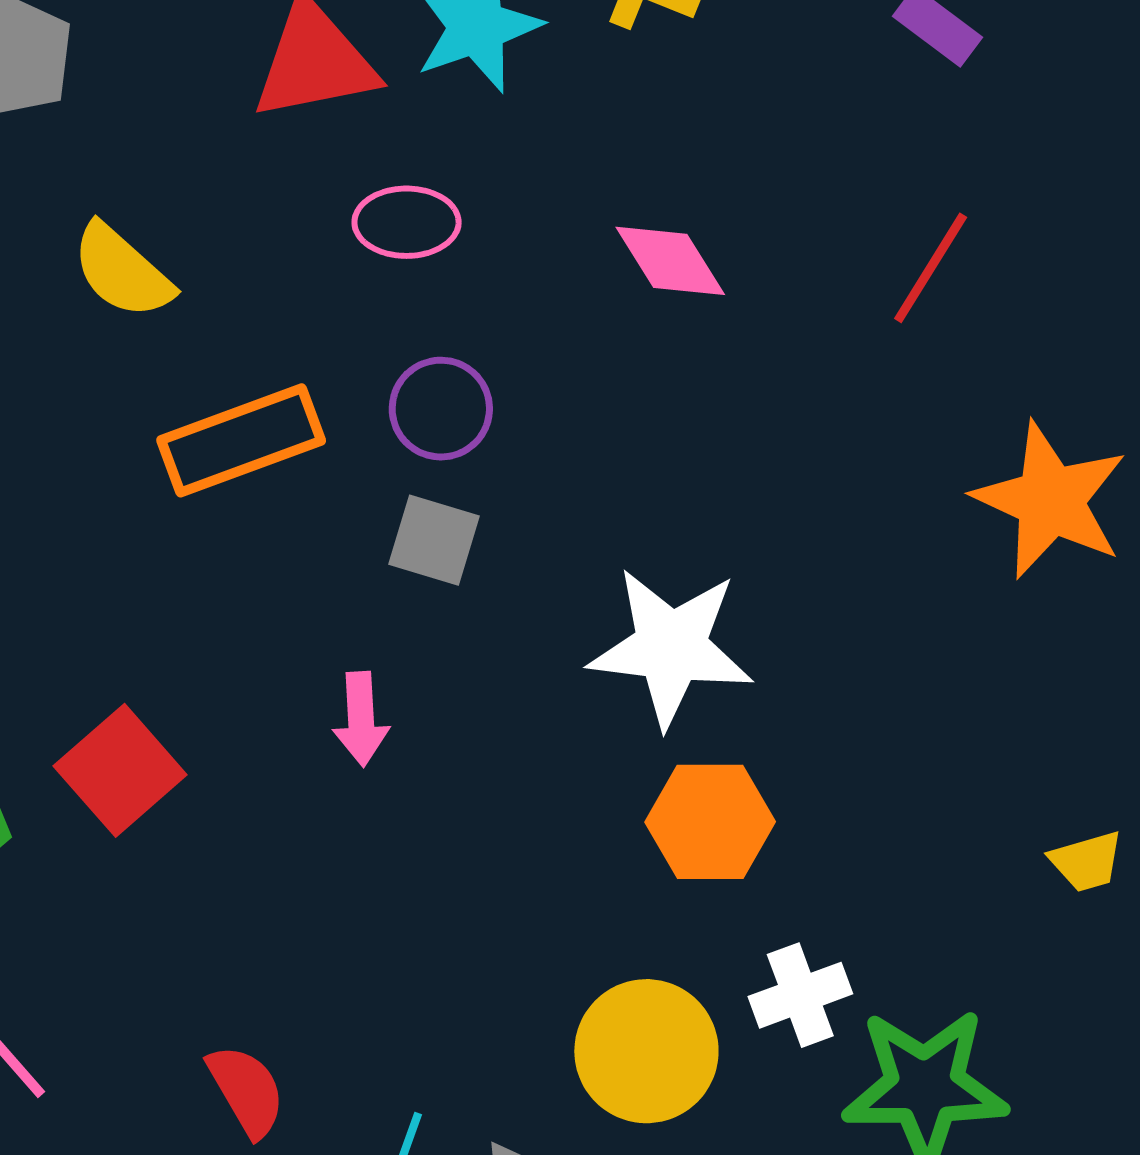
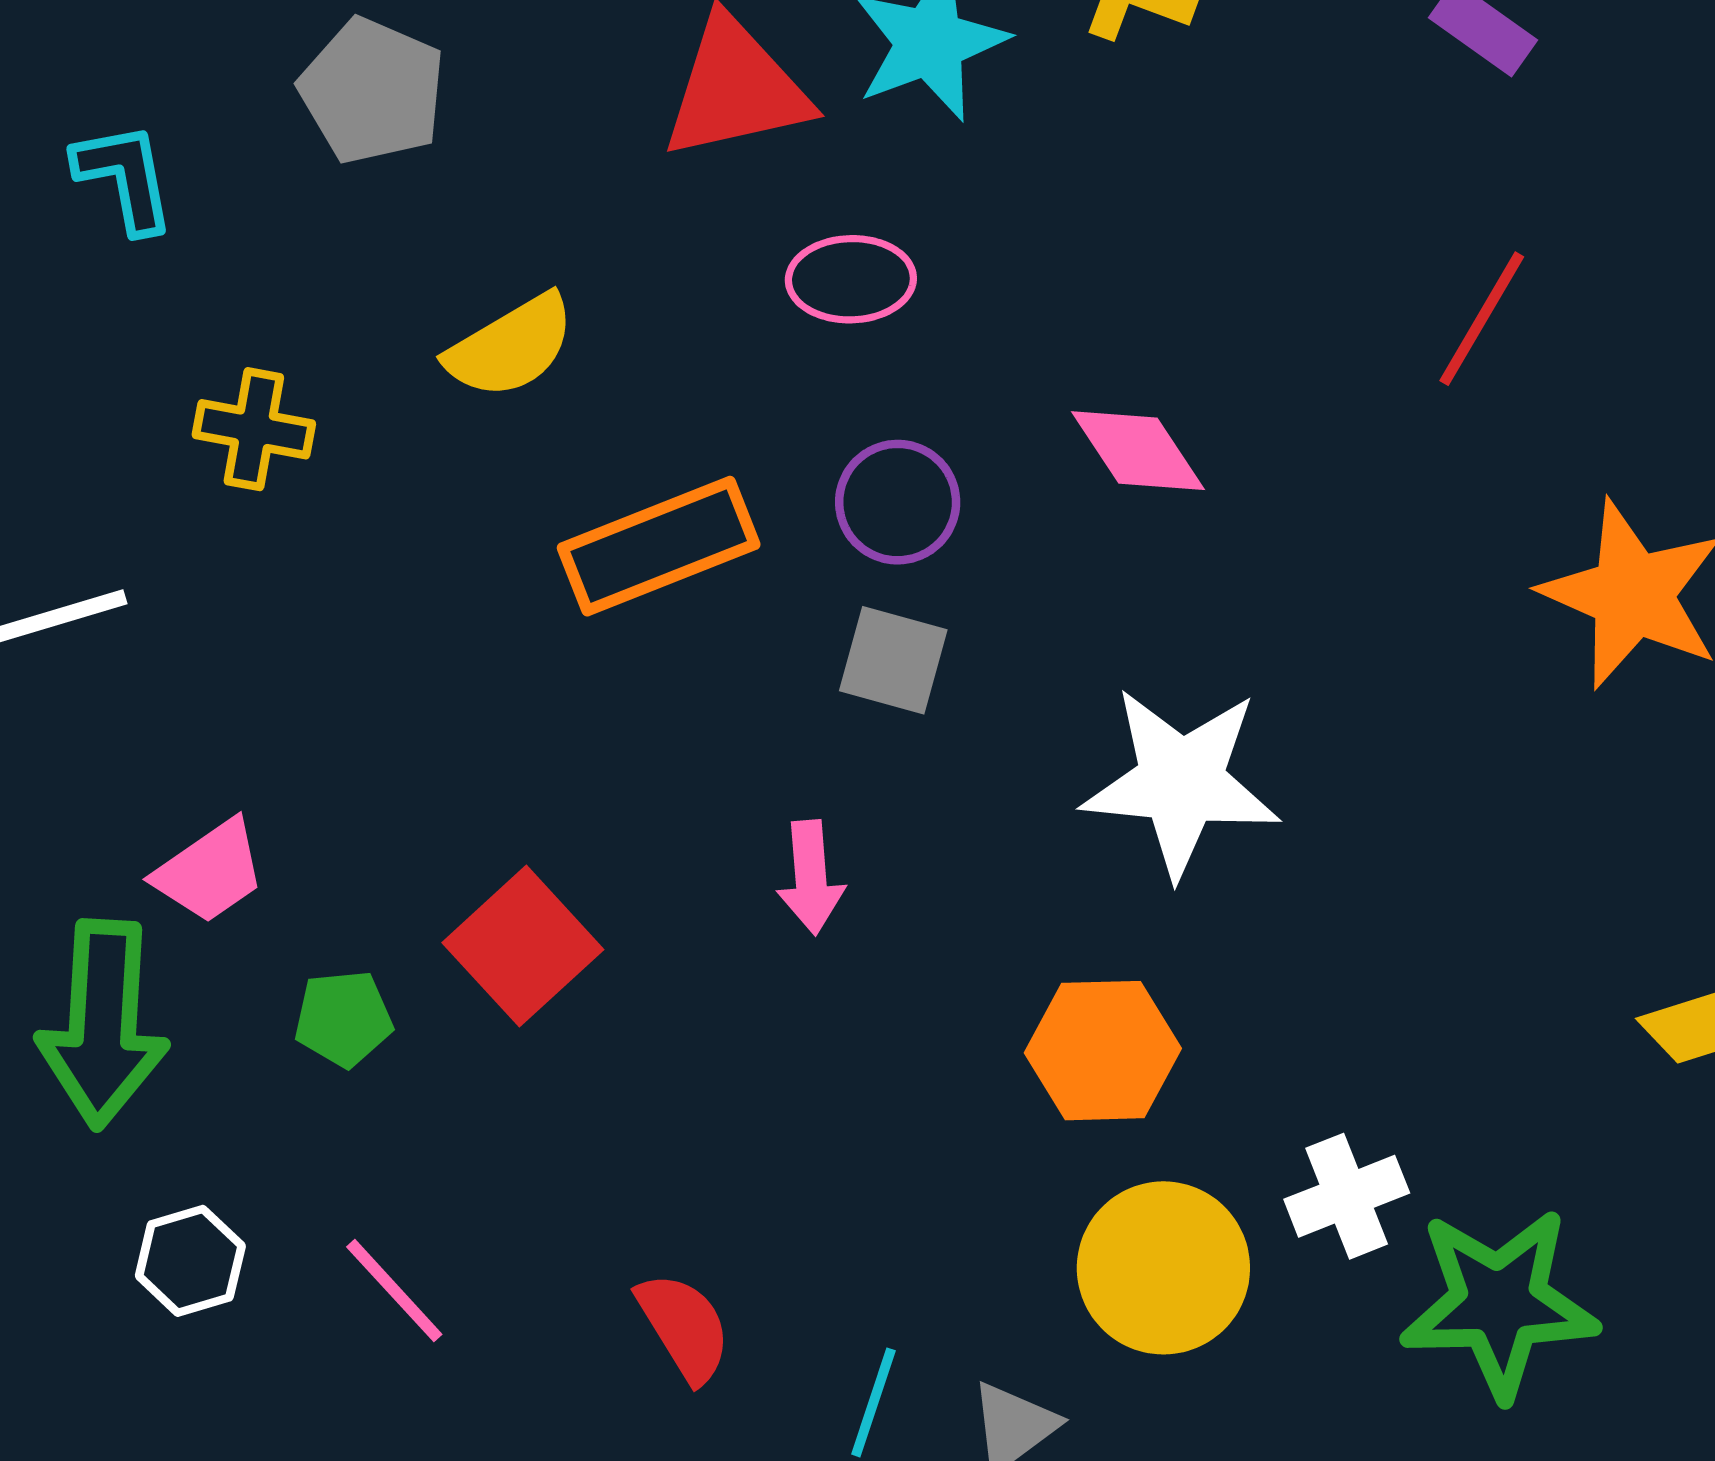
pink diamond: (670, 261) -> (1138, 451), moved
yellow semicircle: (122, 271) -> (511, 346), turned -71
orange hexagon: (710, 822) -> (1103, 1051), moved

